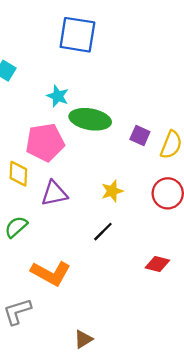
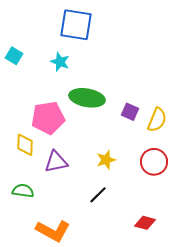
cyan star: (58, 96) -> (60, 62), moved
green semicircle: (16, 227) -> (23, 191), turned 50

